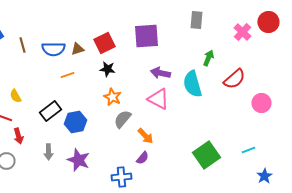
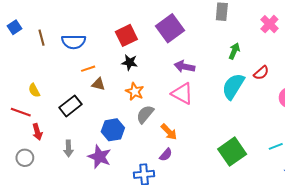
purple square: (146, 36) -> (170, 28), turned -32
brown triangle: (77, 49) -> (98, 84), moved, turned 32
red semicircle: (234, 79) -> (261, 73), size x0.7
cyan semicircle: (192, 84) -> (233, 86), moved, turned 48
blue hexagon: (75, 122) -> (113, 130), moved

